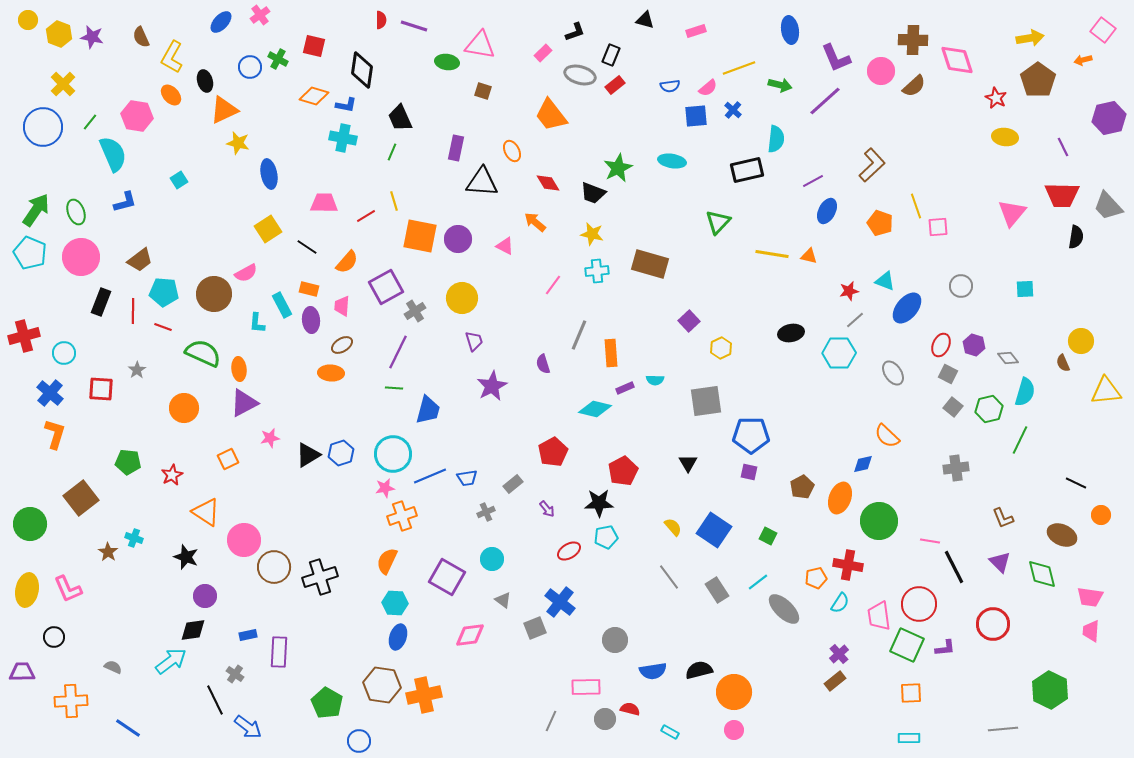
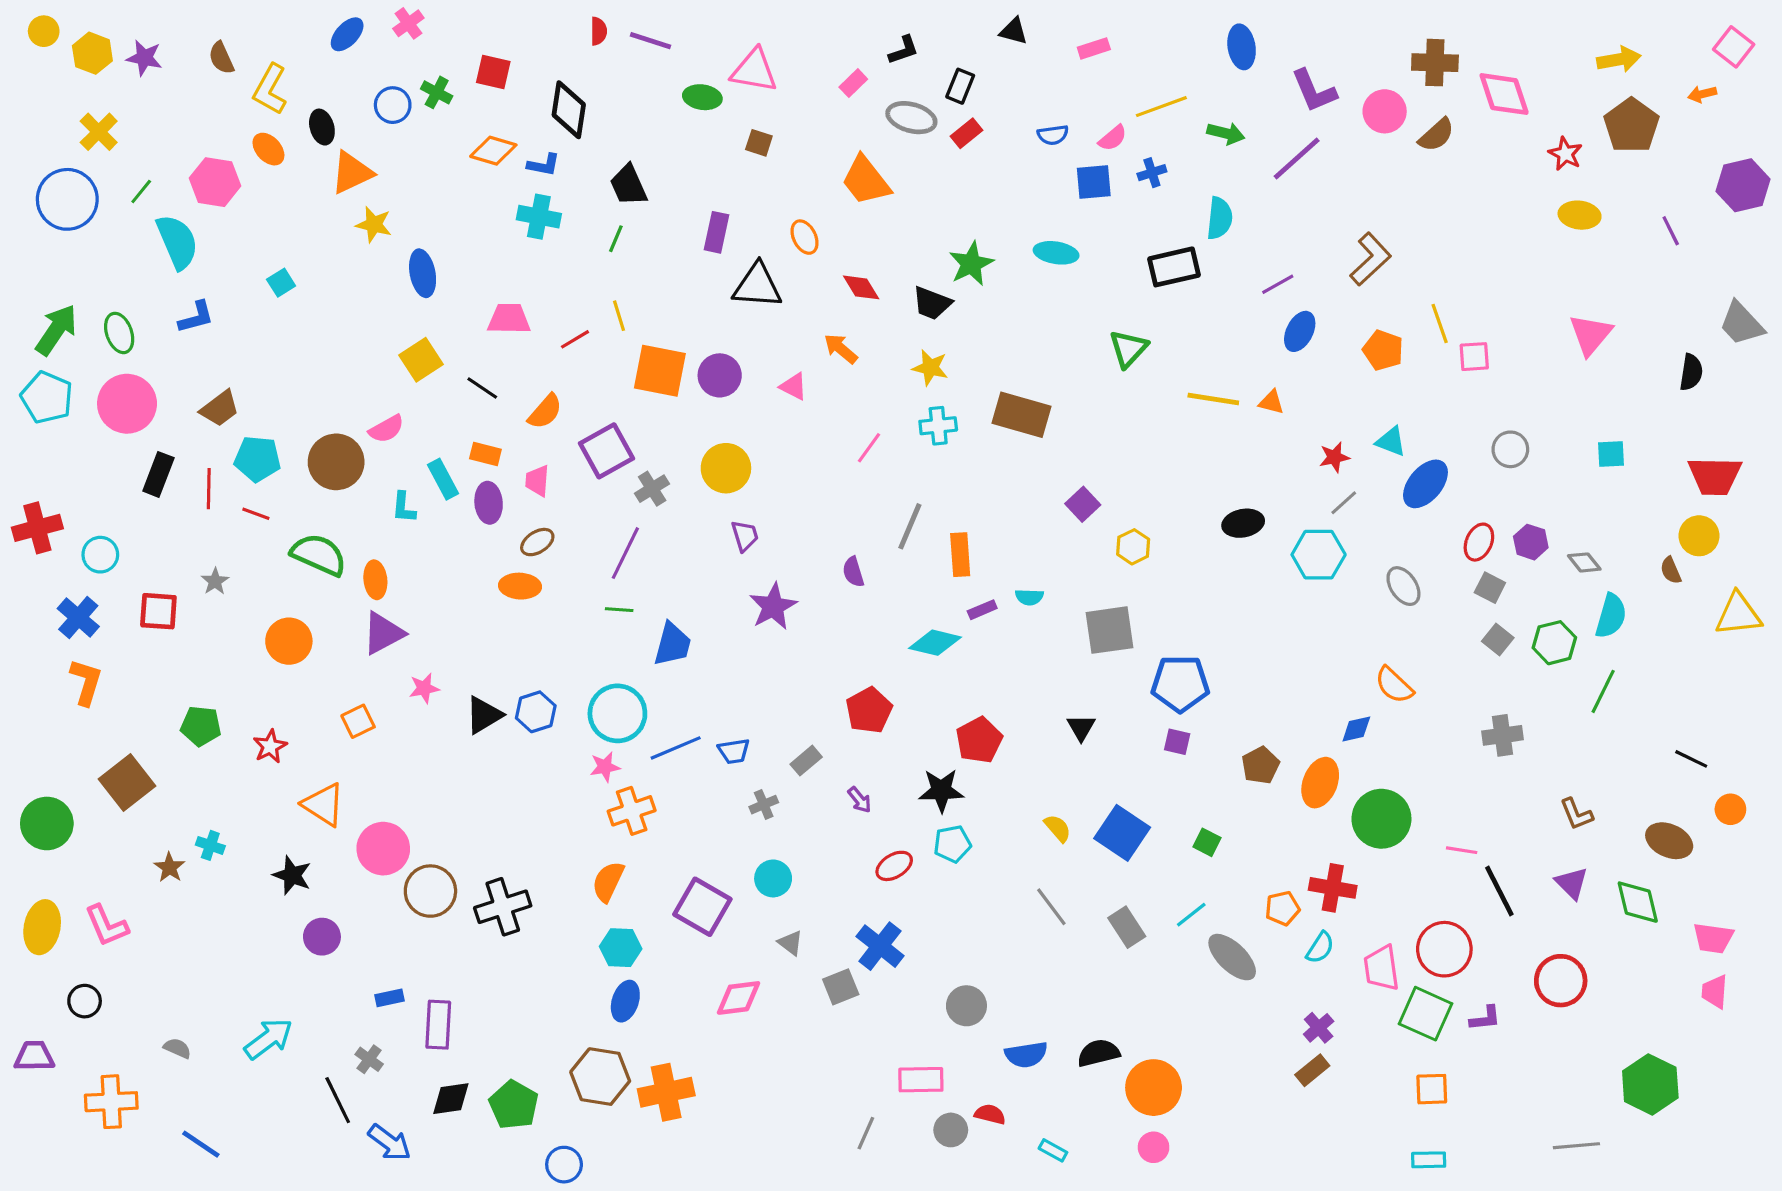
blue cross: (733, 110) -> (1152, 173), turned 30
red trapezoid: (1062, 195) -> (1715, 476), moved
black diamond: (193, 630) -> (451, 1099), moved

